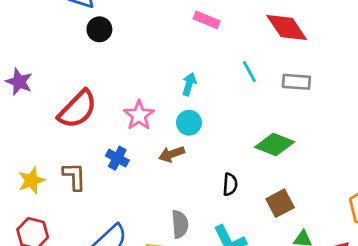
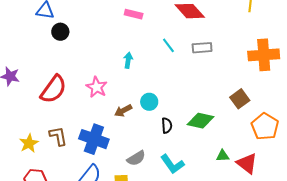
cyan circle: (189, 123) -> (149, 102), moved
green diamond: (275, 145) -> (200, 121), moved
blue cross: (117, 158) -> (94, 139), moved, size x1.8
brown square: (280, 203) -> (240, 99), moved
gray semicircle: (180, 224) -> (136, 158), turned 72

